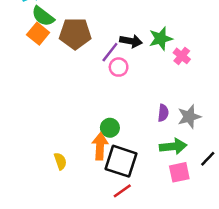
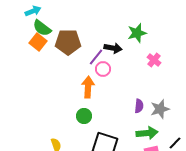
green star: (161, 39) -> (137, 33), moved
green circle: (110, 128) -> (84, 116), moved
orange arrow: (100, 146) -> (88, 87), moved

